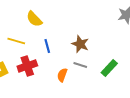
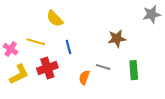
brown star: (80, 44) -> (117, 39), moved, turned -30
green rectangle: (109, 68) -> (134, 70), turned -48

